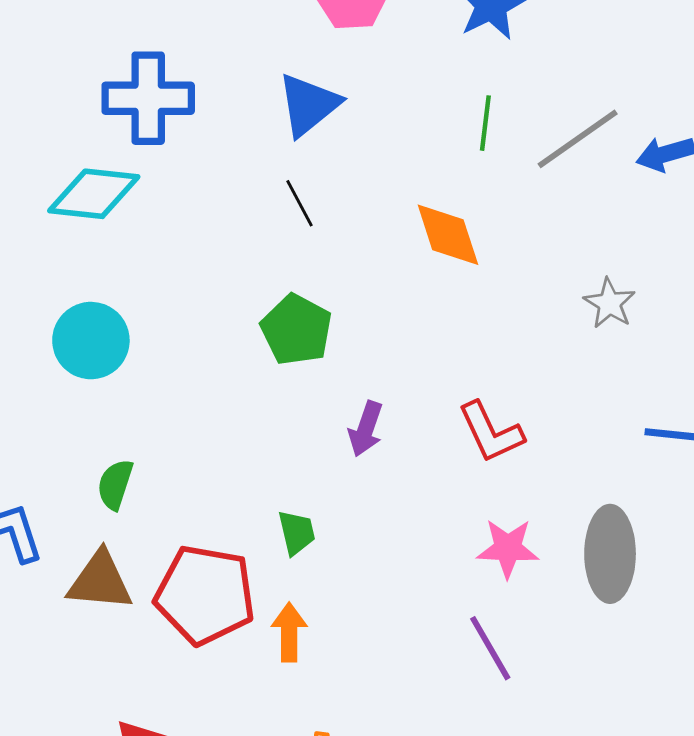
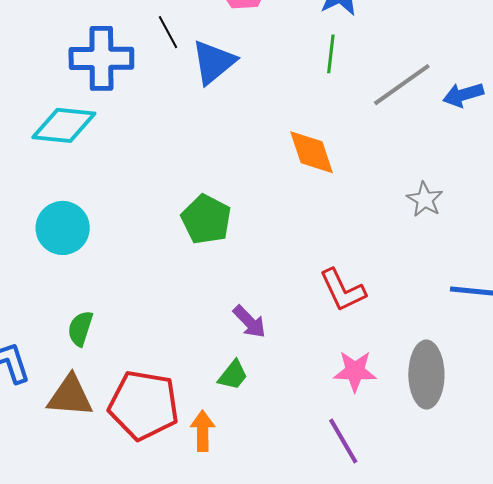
green line: (485, 123) -> (331, 54), moved
black line: (300, 203) -> (168, 32), moved
purple arrow: (366, 429) -> (249, 322), moved, turned -63
green trapezoid: (297, 533) -> (233, 375), moved, turned 52

